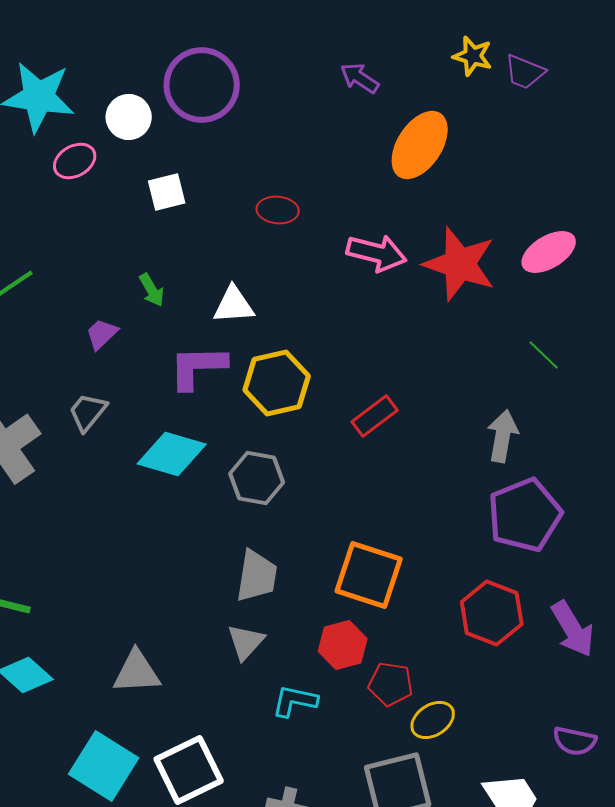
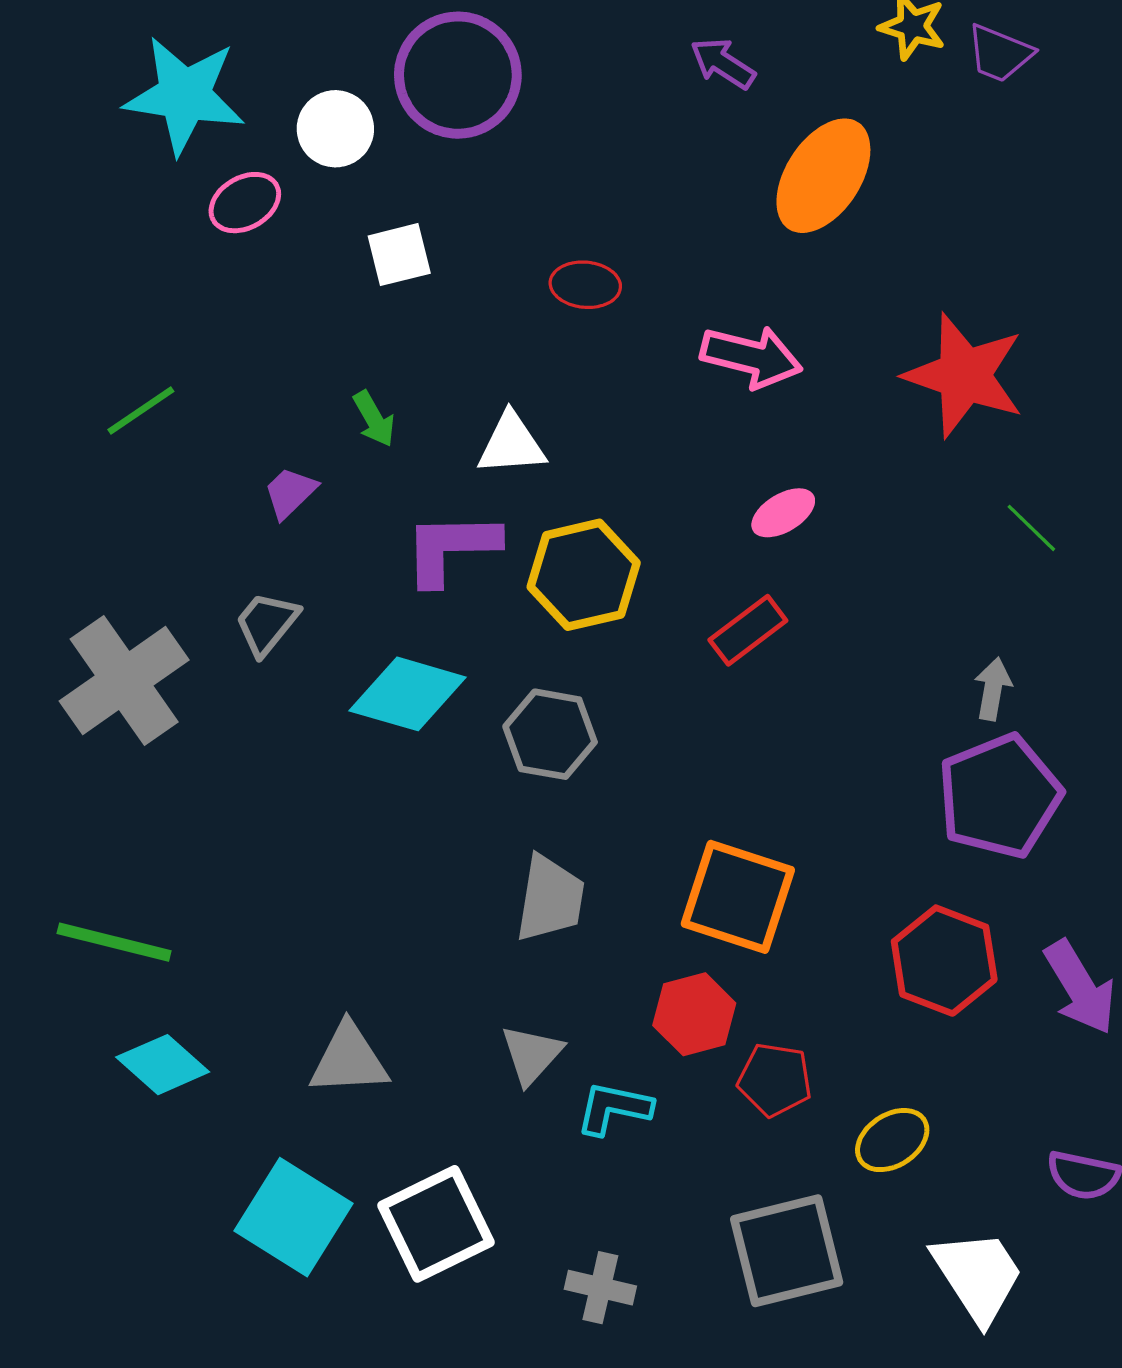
pink ellipse: (549, 252) -> (783, 513), moved, size x0.7
red star: (460, 264) -> (964, 375), moved
gray arrow: (503, 436) -> (993, 689), moved, size x0.7
gray triangle: (246, 642) -> (532, 1055), moved
yellow ellipse: (433, 720) -> (892, 1140), moved

